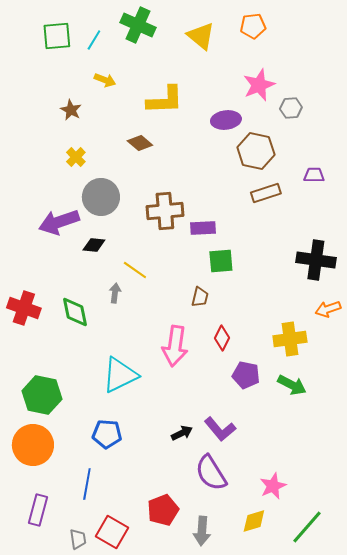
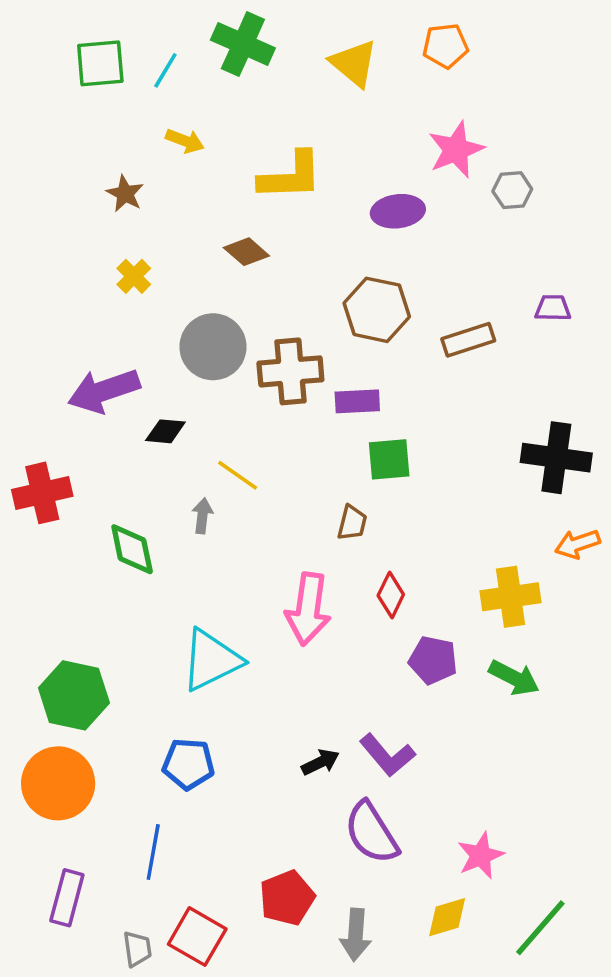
brown hexagon: (256, 151) -> (377, 310), moved
gray circle: (101, 197) -> (213, 347), moved
red cross: (24, 308) -> (42, 493), moved, turned -32

